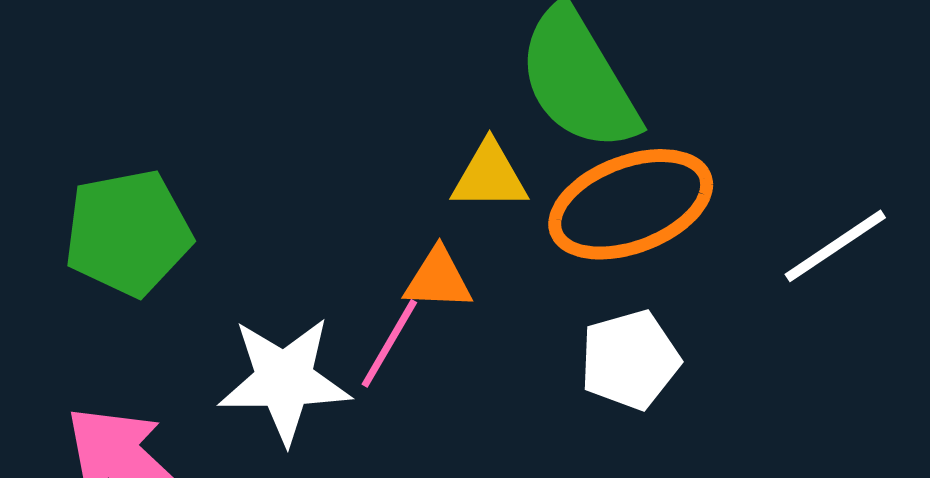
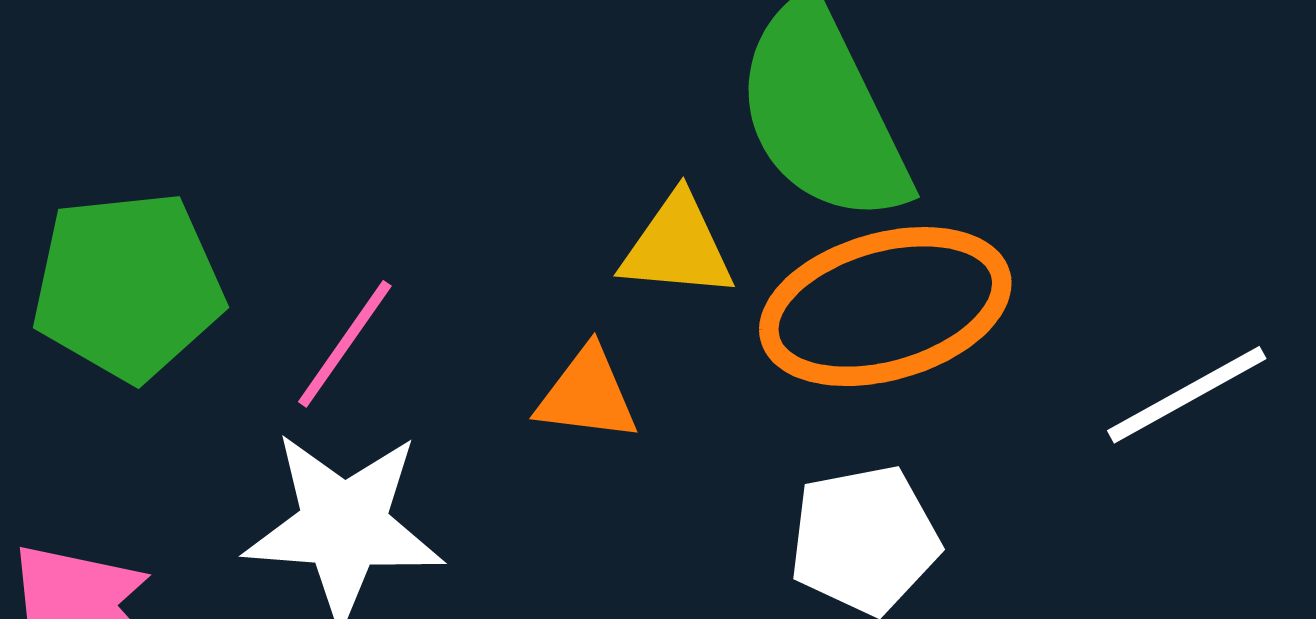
pink line: (389, 343) -> (345, 344), moved

